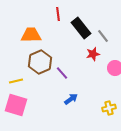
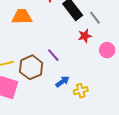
brown hexagon: (40, 62) -> (31, 67), moved
yellow cross: (109, 108) -> (81, 91), moved

